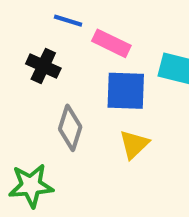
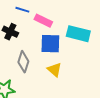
yellow triangle: (134, 144) -> (54, 70), turned -35

